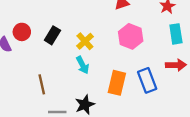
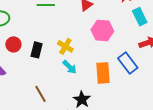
red circle: (22, 32) -> (13, 44), moved

